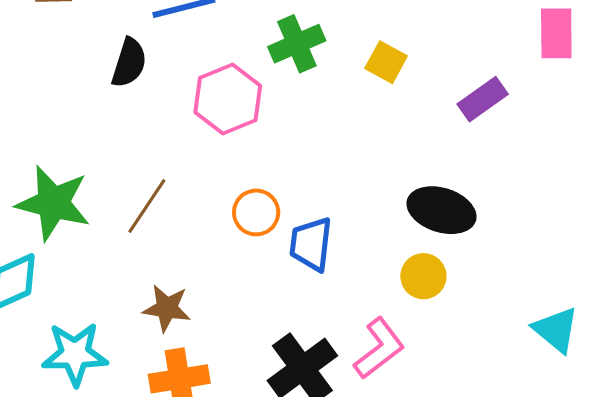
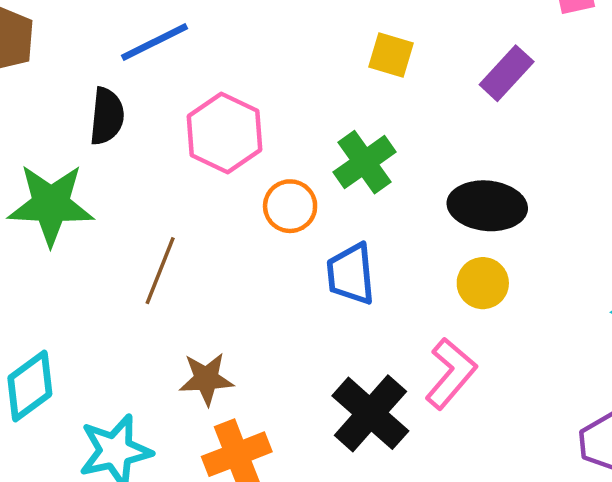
green cross: (297, 44) -> (365, 162), moved
green star: (53, 203) -> (51, 205), moved
orange circle: (256, 212) -> (290, 206), moved

